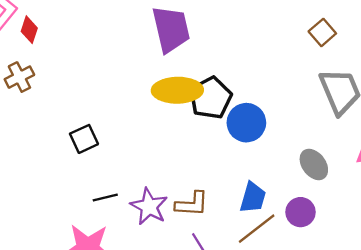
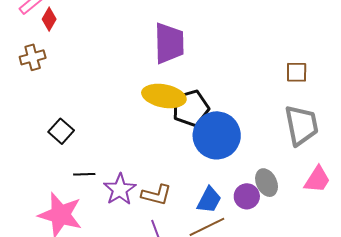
brown square: (322, 32) -> (297, 72), turned 30
blue circle: (246, 123) -> (217, 135), size x1.4
black square: (84, 139) -> (61, 131), moved, turned -35
purple circle: (301, 212) -> (247, 196), moved

